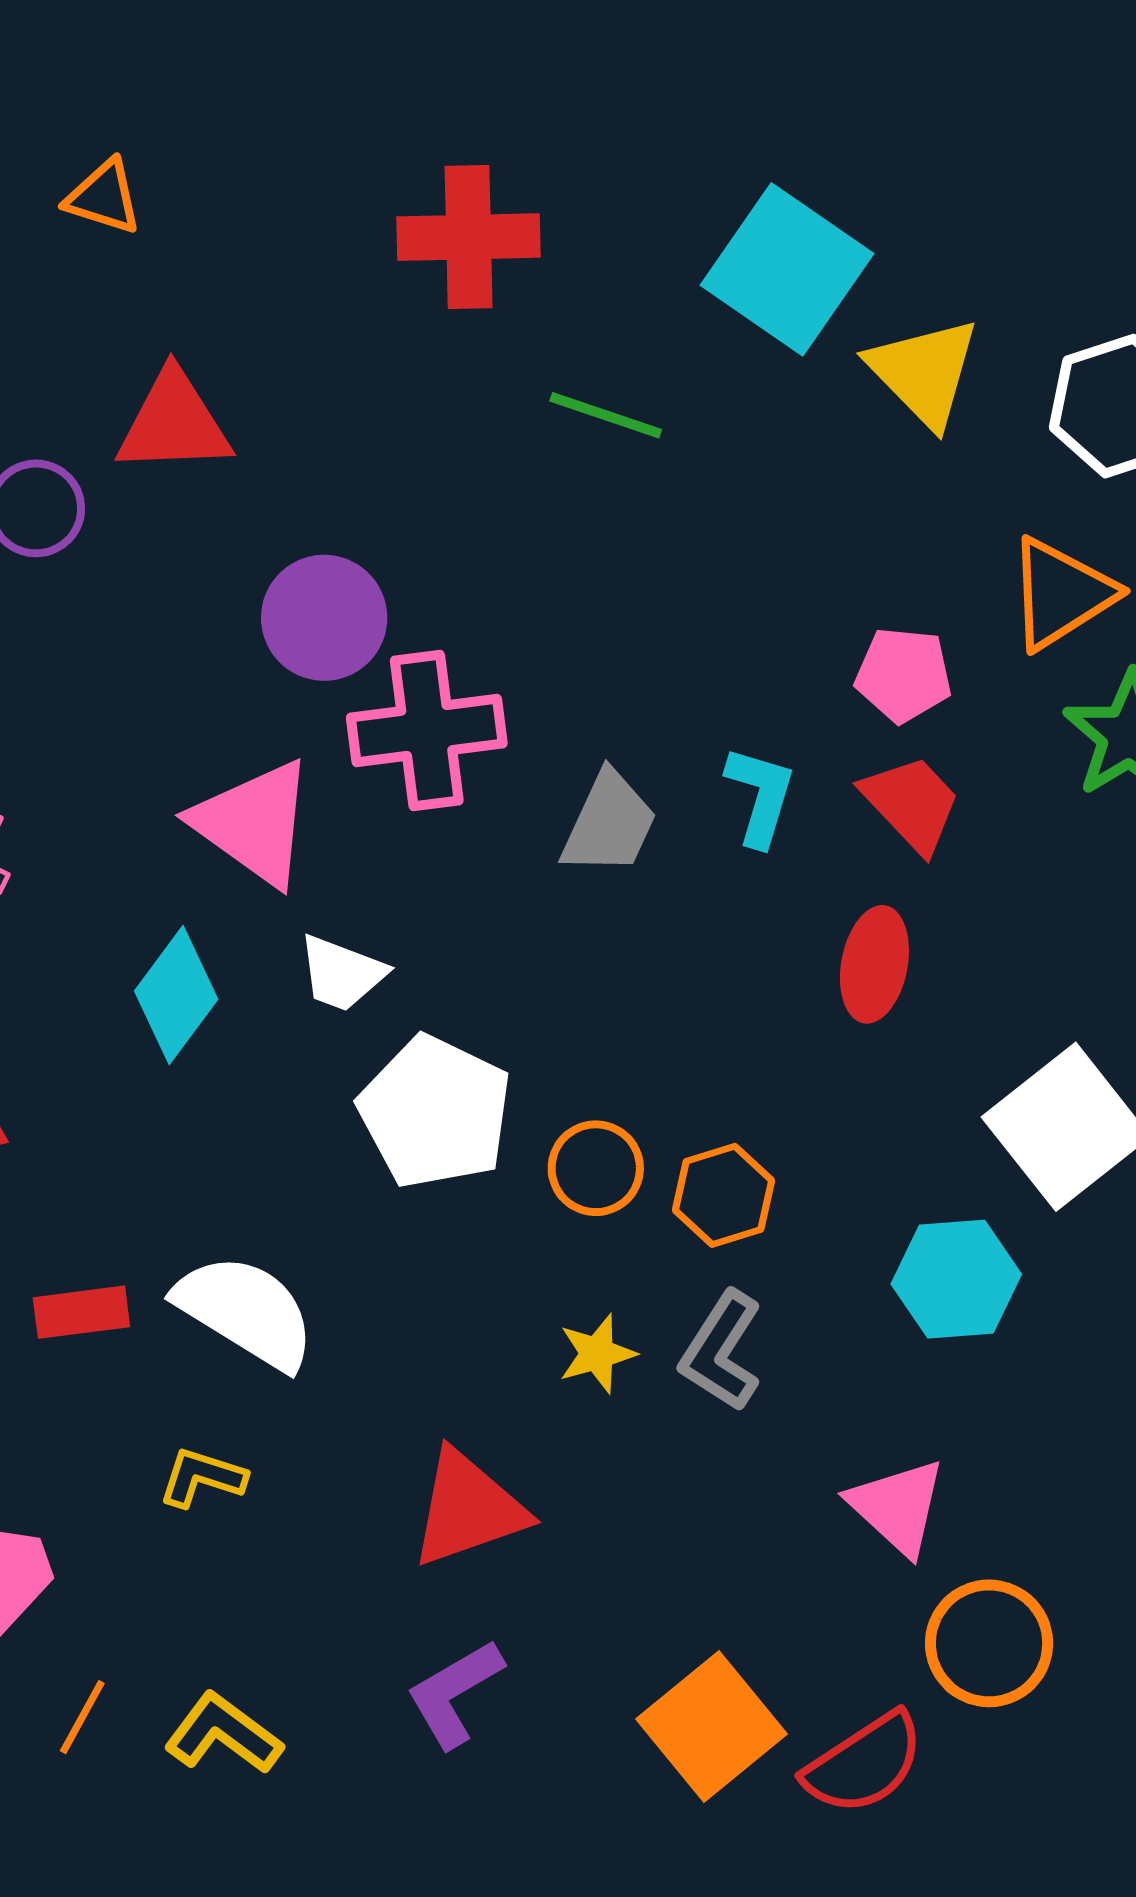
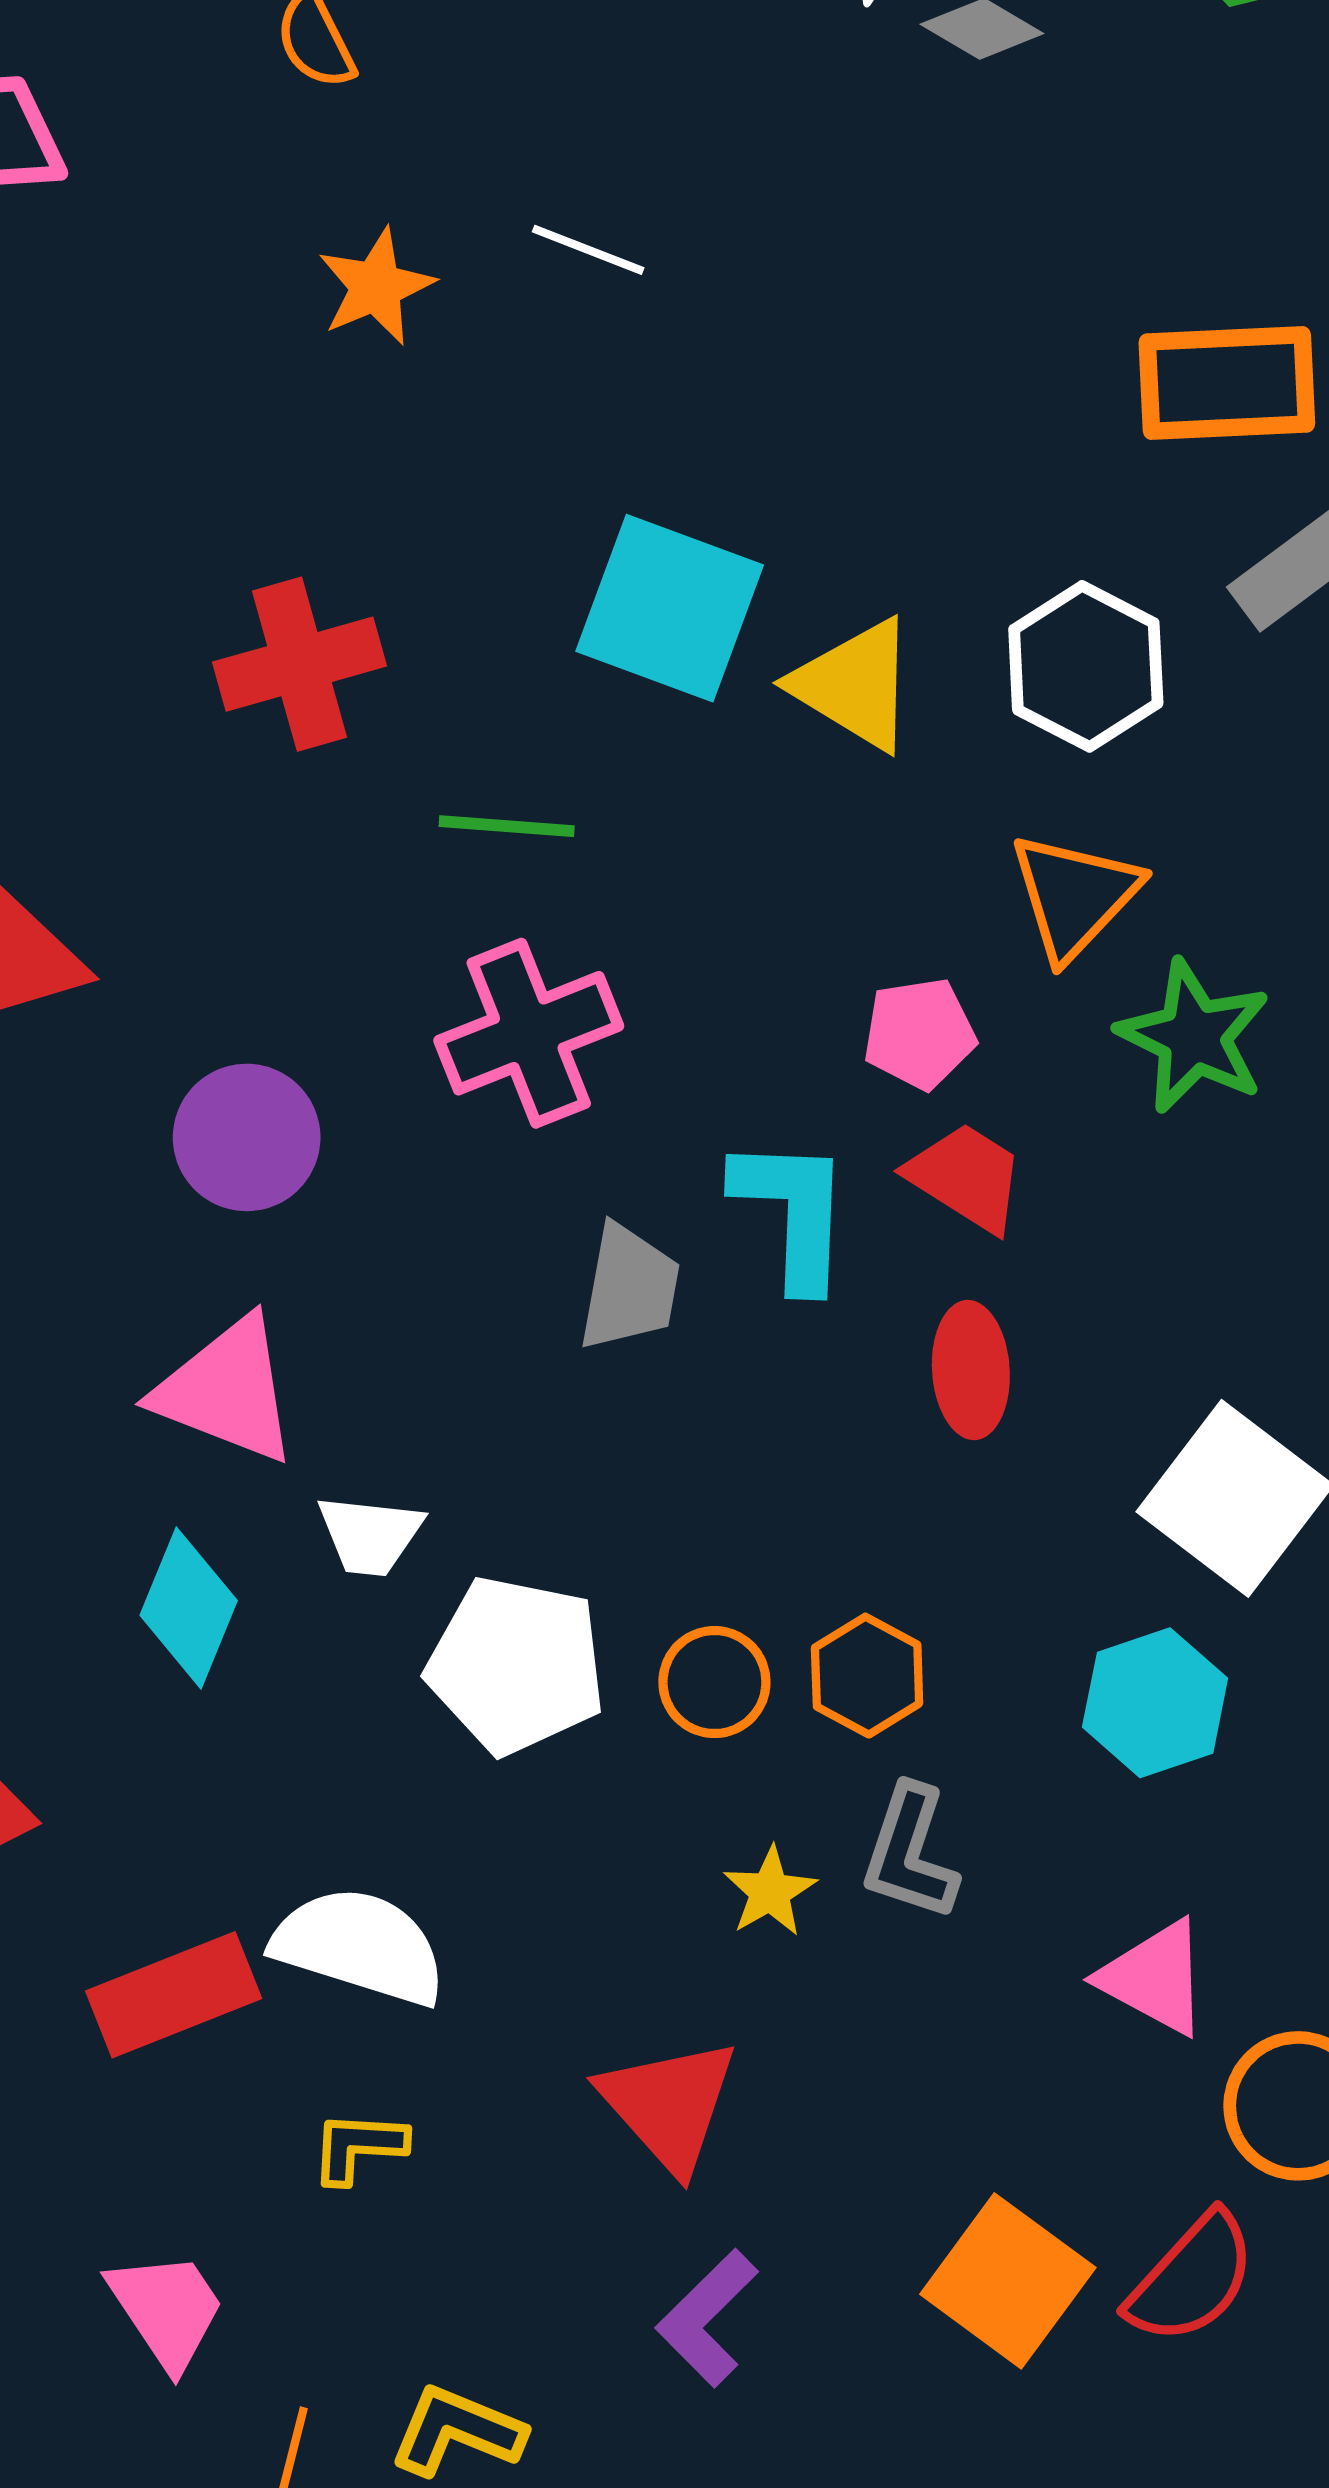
pink cross: (427, 731) -> (529, 1033), moved
cyan L-shape: (760, 796) -> (793, 1212), size x1.4
red rectangle: (81, 1312) -> (174, 1995), size x1.5
red triangle: (468, 1509) -> (669, 2105), turned -38

